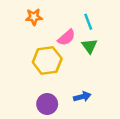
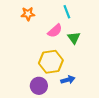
cyan line: (88, 22) -> (67, 12), moved
yellow hexagon: (47, 60) -> (51, 62), moved

